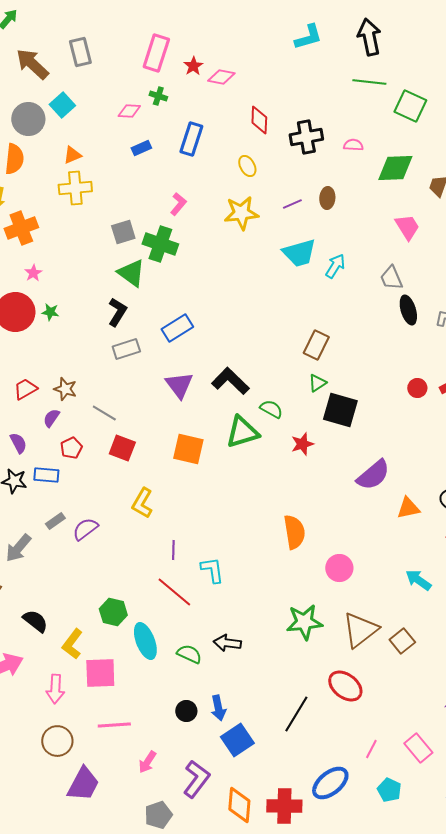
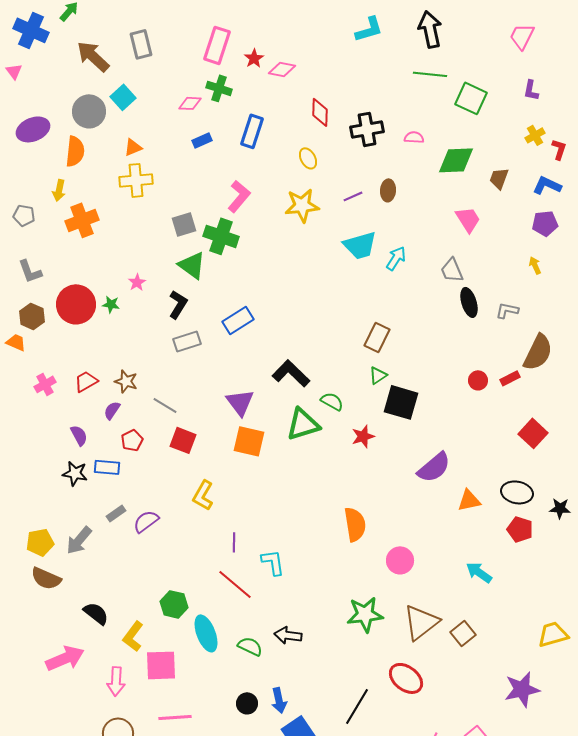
green cross: (158, 96) -> (219, 88), size x1.4
pink L-shape: (178, 204) -> (239, 196), size x1.4
pink star: (33, 273) -> (137, 282), moved
purple triangle: (179, 385) -> (240, 402), moved

